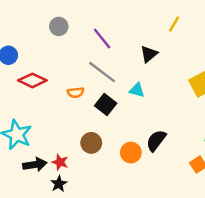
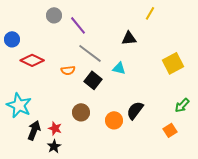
purple line: (102, 38) -> (78, 25), moved
black triangle: (149, 54) -> (129, 38), turned 35
black arrow: (35, 165) -> (34, 130), turned -60

